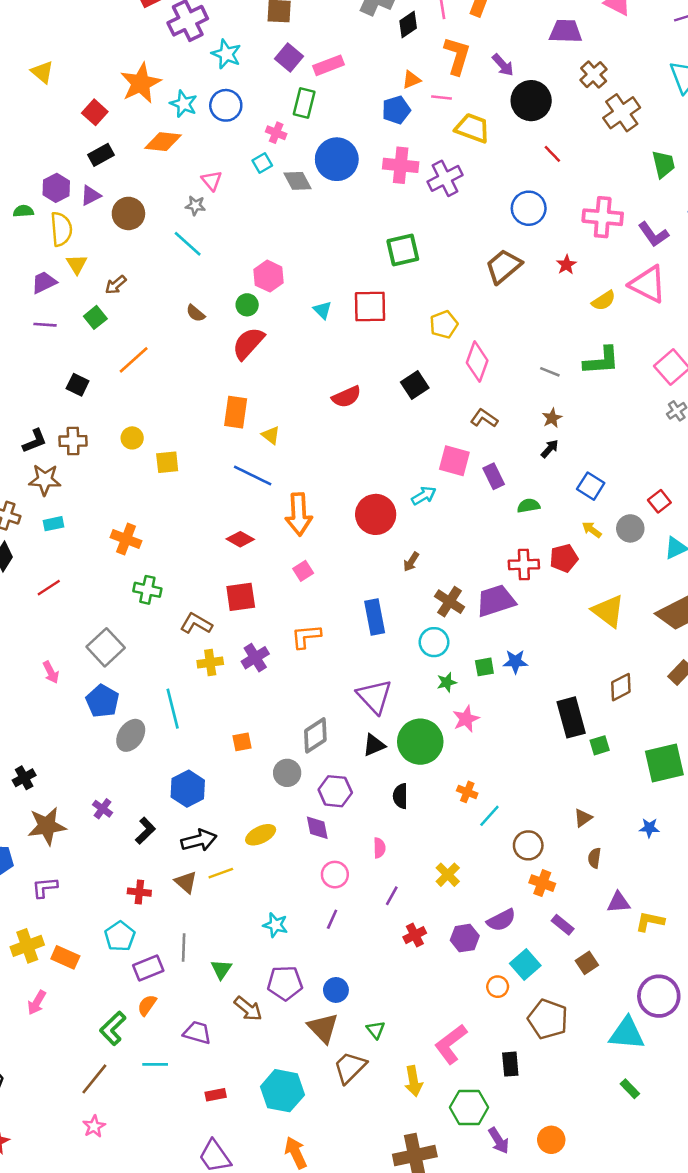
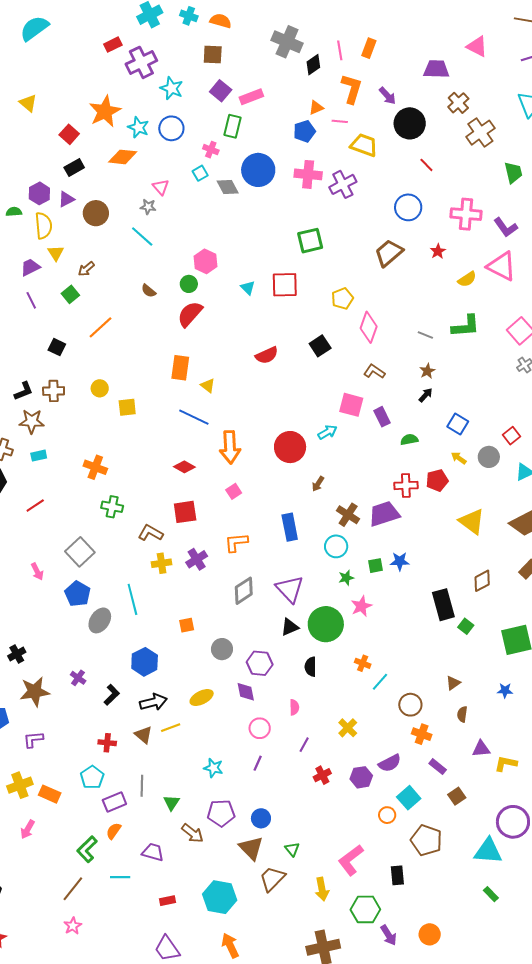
purple line: (45, 325) -> (31, 300), turned 60
gray diamond: (315, 735) -> (244, 591), moved
green square: (600, 745) -> (466, 626), turned -35

